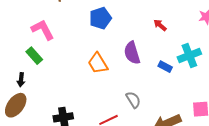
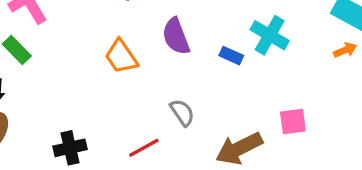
cyan cross: (189, 56) -> (270, 35), turned -35

